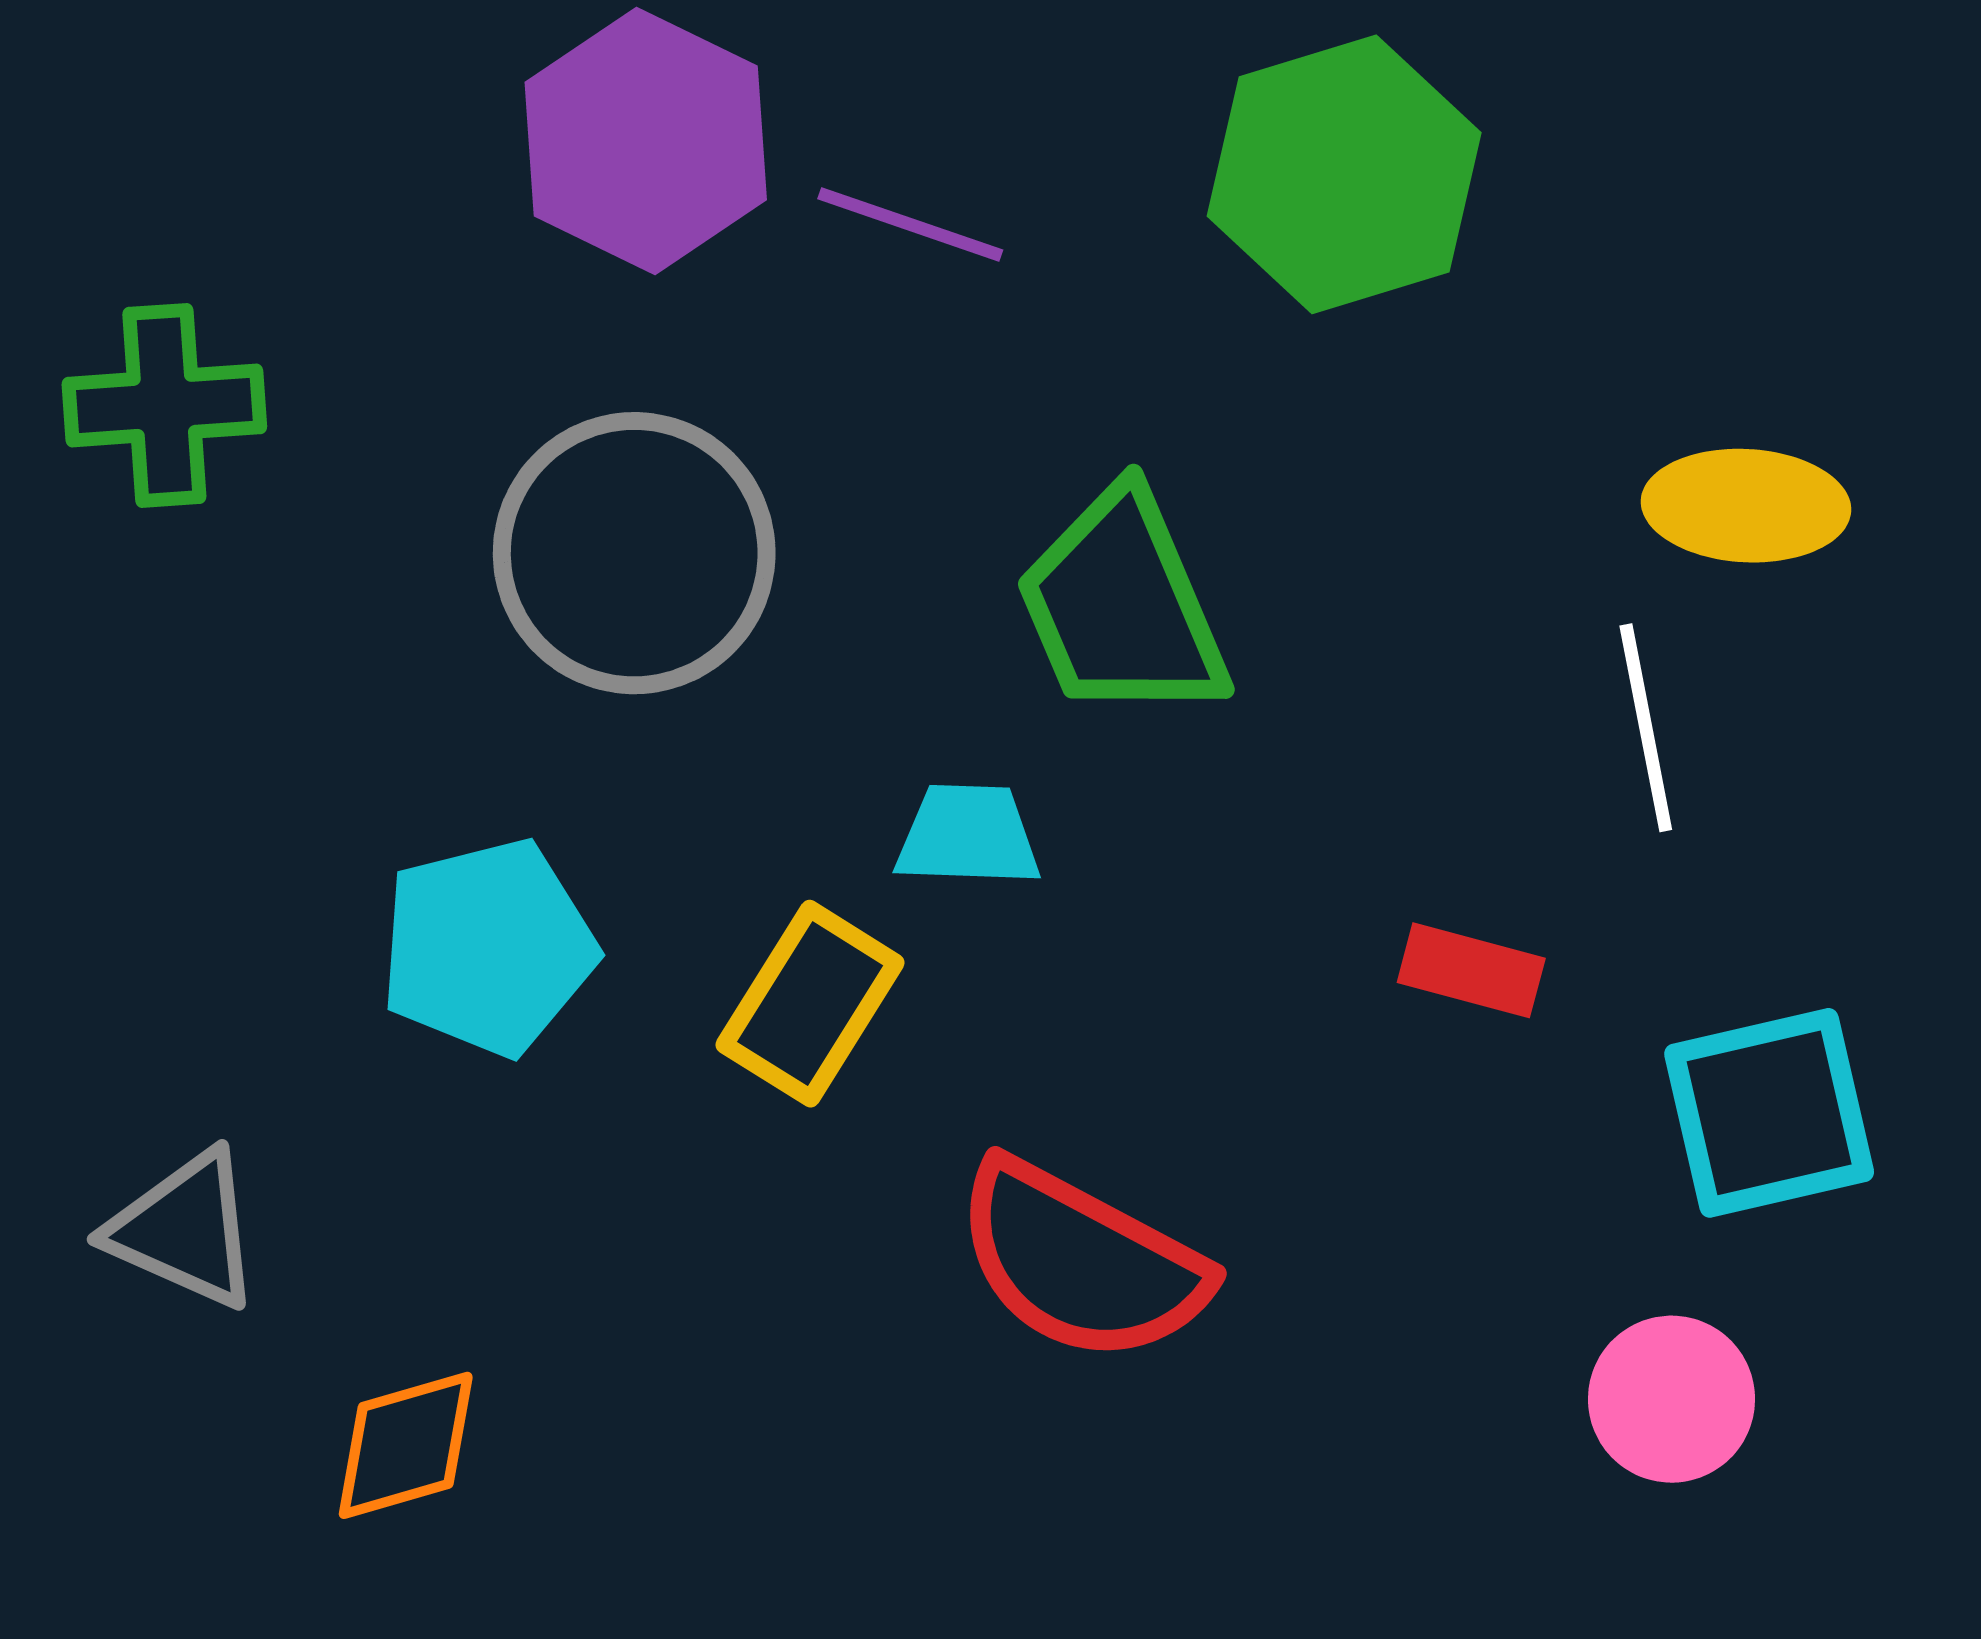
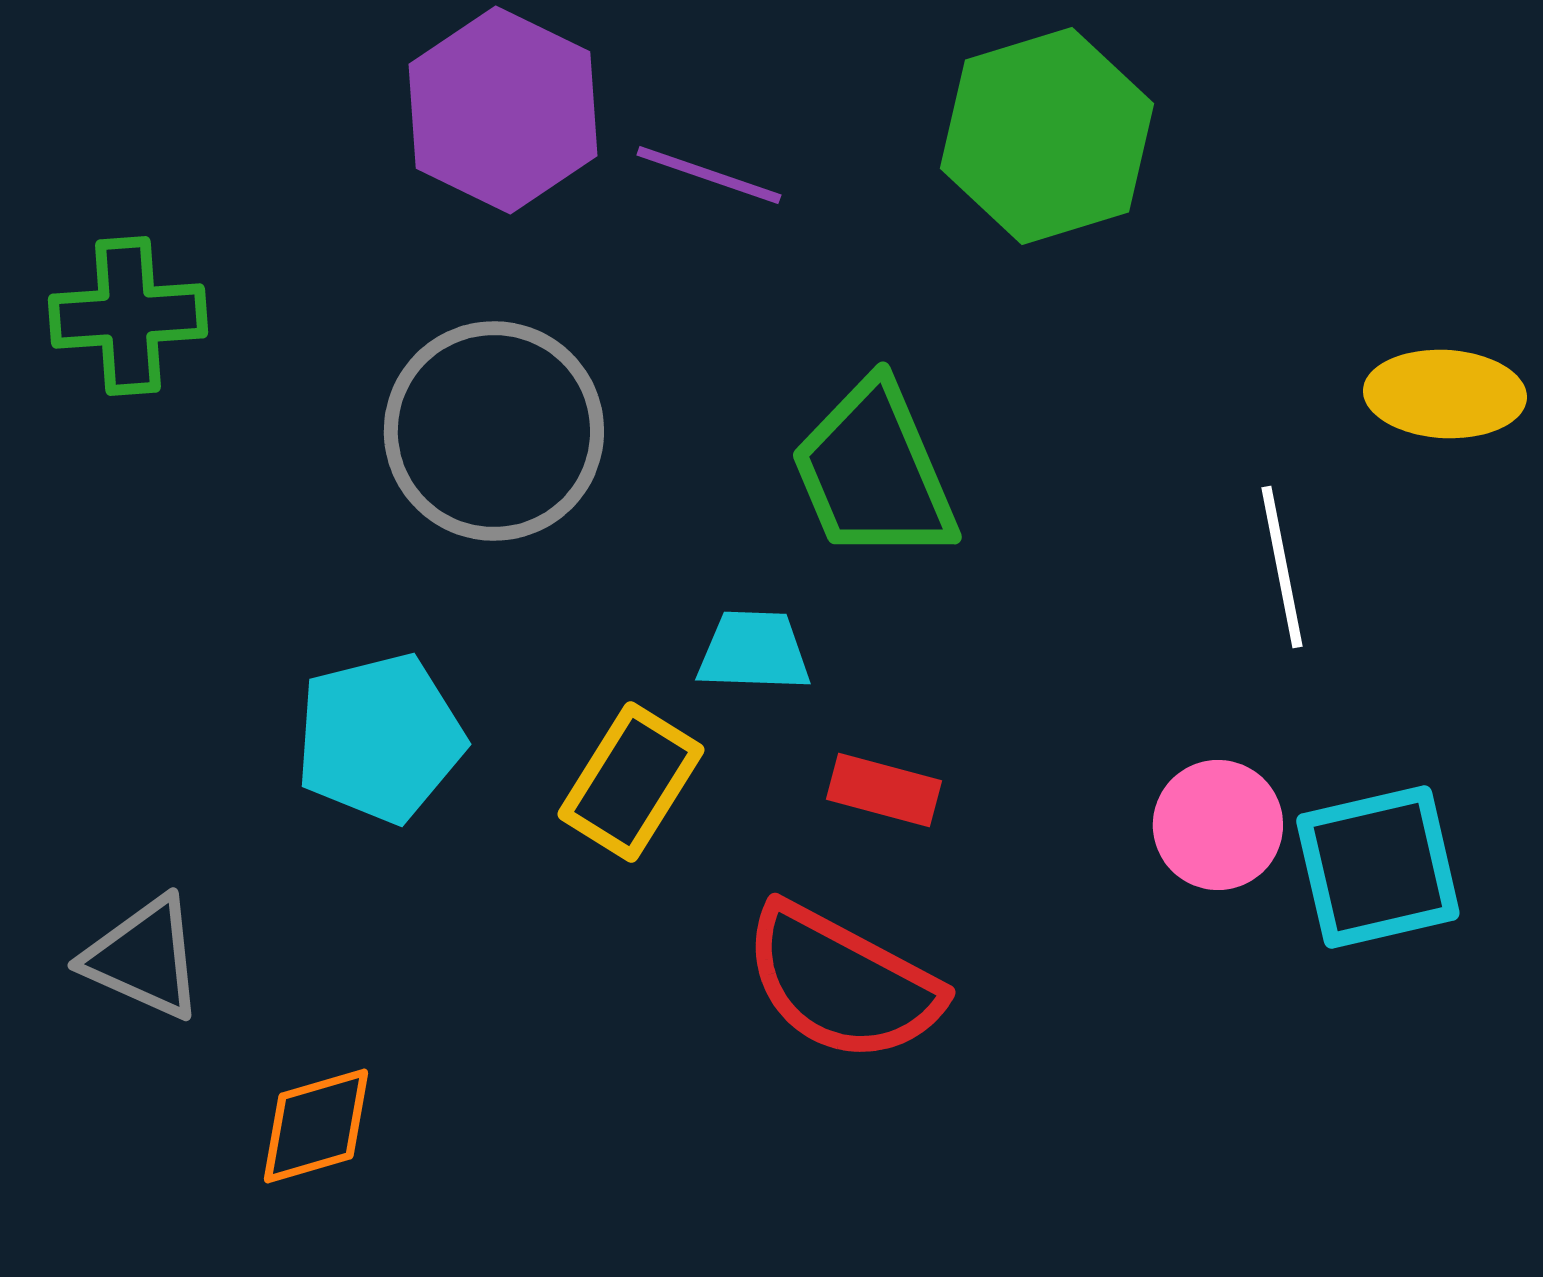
yellow ellipse: (1746, 506) -> (1445, 394), moved
red rectangle: (1471, 970) -> (884, 790), moved
pink circle: (1672, 1399) -> (1218, 825), moved

